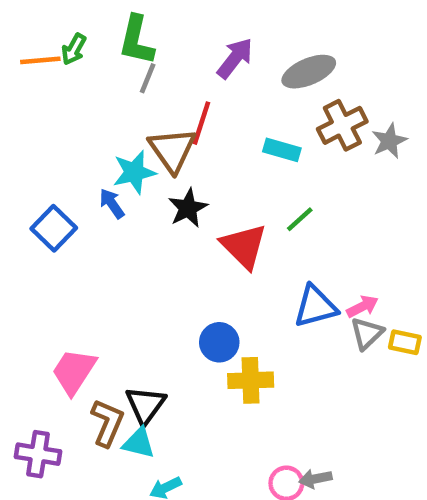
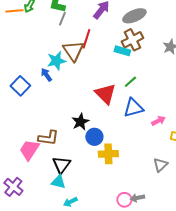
brown cross: (342, 125) -> (132, 40), moved
black star: (188, 208) -> (80, 122), moved
blue triangle: (315, 306) -> (133, 108), moved
gray triangle: (367, 333) -> (160, 165), moved
brown L-shape: (107, 423) -> (48, 138), moved, turned 75
purple cross: (38, 454) -> (13, 187), turned 30

